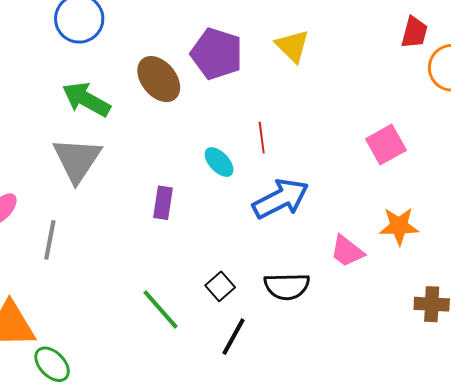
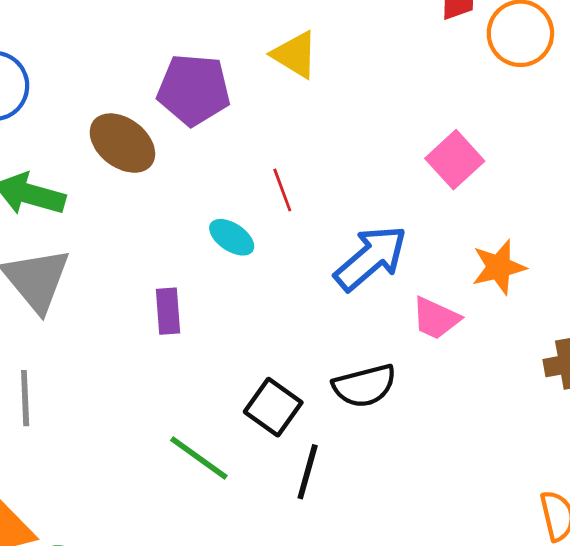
blue arrow: (281, 199) -> (371, 258), moved
black square: (220, 286) -> (273, 407), size x1.4

